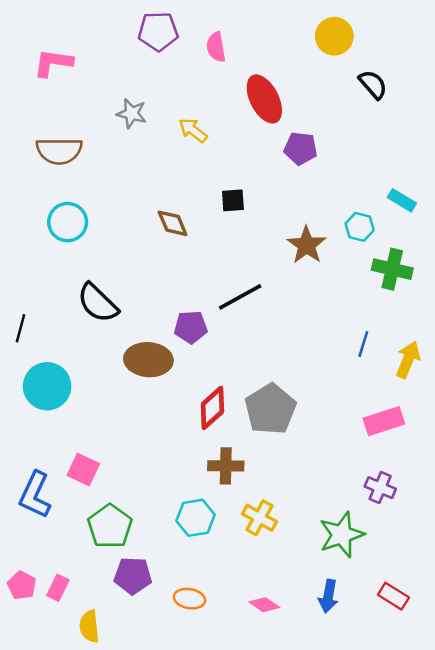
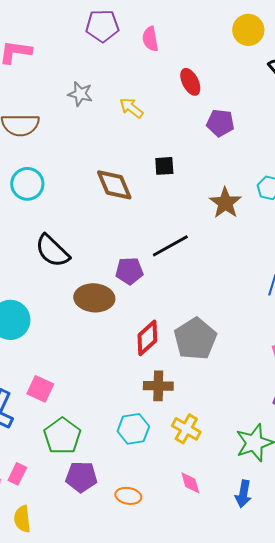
red ellipse: (264, 99) -> (190, 82), size x0.7
brown diamond: (173, 223) -> (114, 185), size x1.4
pink rectangle: (58, 588) -> (17, 474), moved
pink diamond: (264, 605) -> (190, 483), moved, turned 40
yellow semicircle: (89, 626) -> (22, 519), moved

